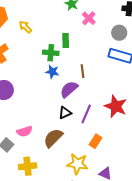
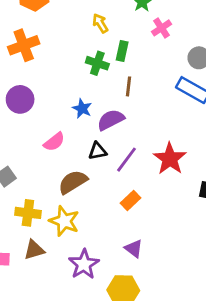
yellow arrow: (25, 27) -> (100, 23), moved
brown line: (82, 71) -> (128, 86), moved
blue star: (52, 72) -> (82, 108), moved
pink semicircle: (24, 131) -> (54, 142), moved, turned -35
yellow star: (77, 164) -> (64, 221), moved

